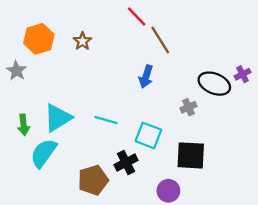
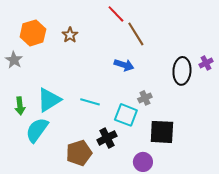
blue arrow: (146, 77) -> (124, 65), turned -90
black ellipse: (214, 84) -> (182, 71), turned 72
gray cross: (188, 107) -> (145, 98), moved

